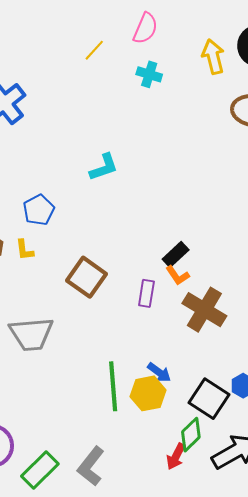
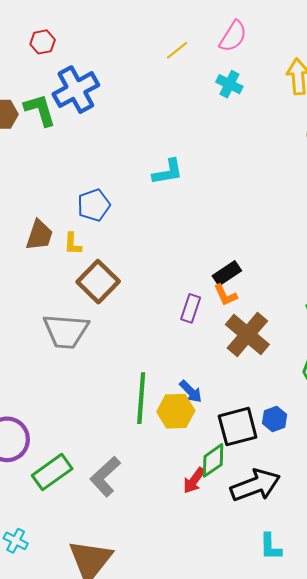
brown square: (86, 277) -> (98, 282), moved
black square: (209, 399) -> (238, 427), turned 33

